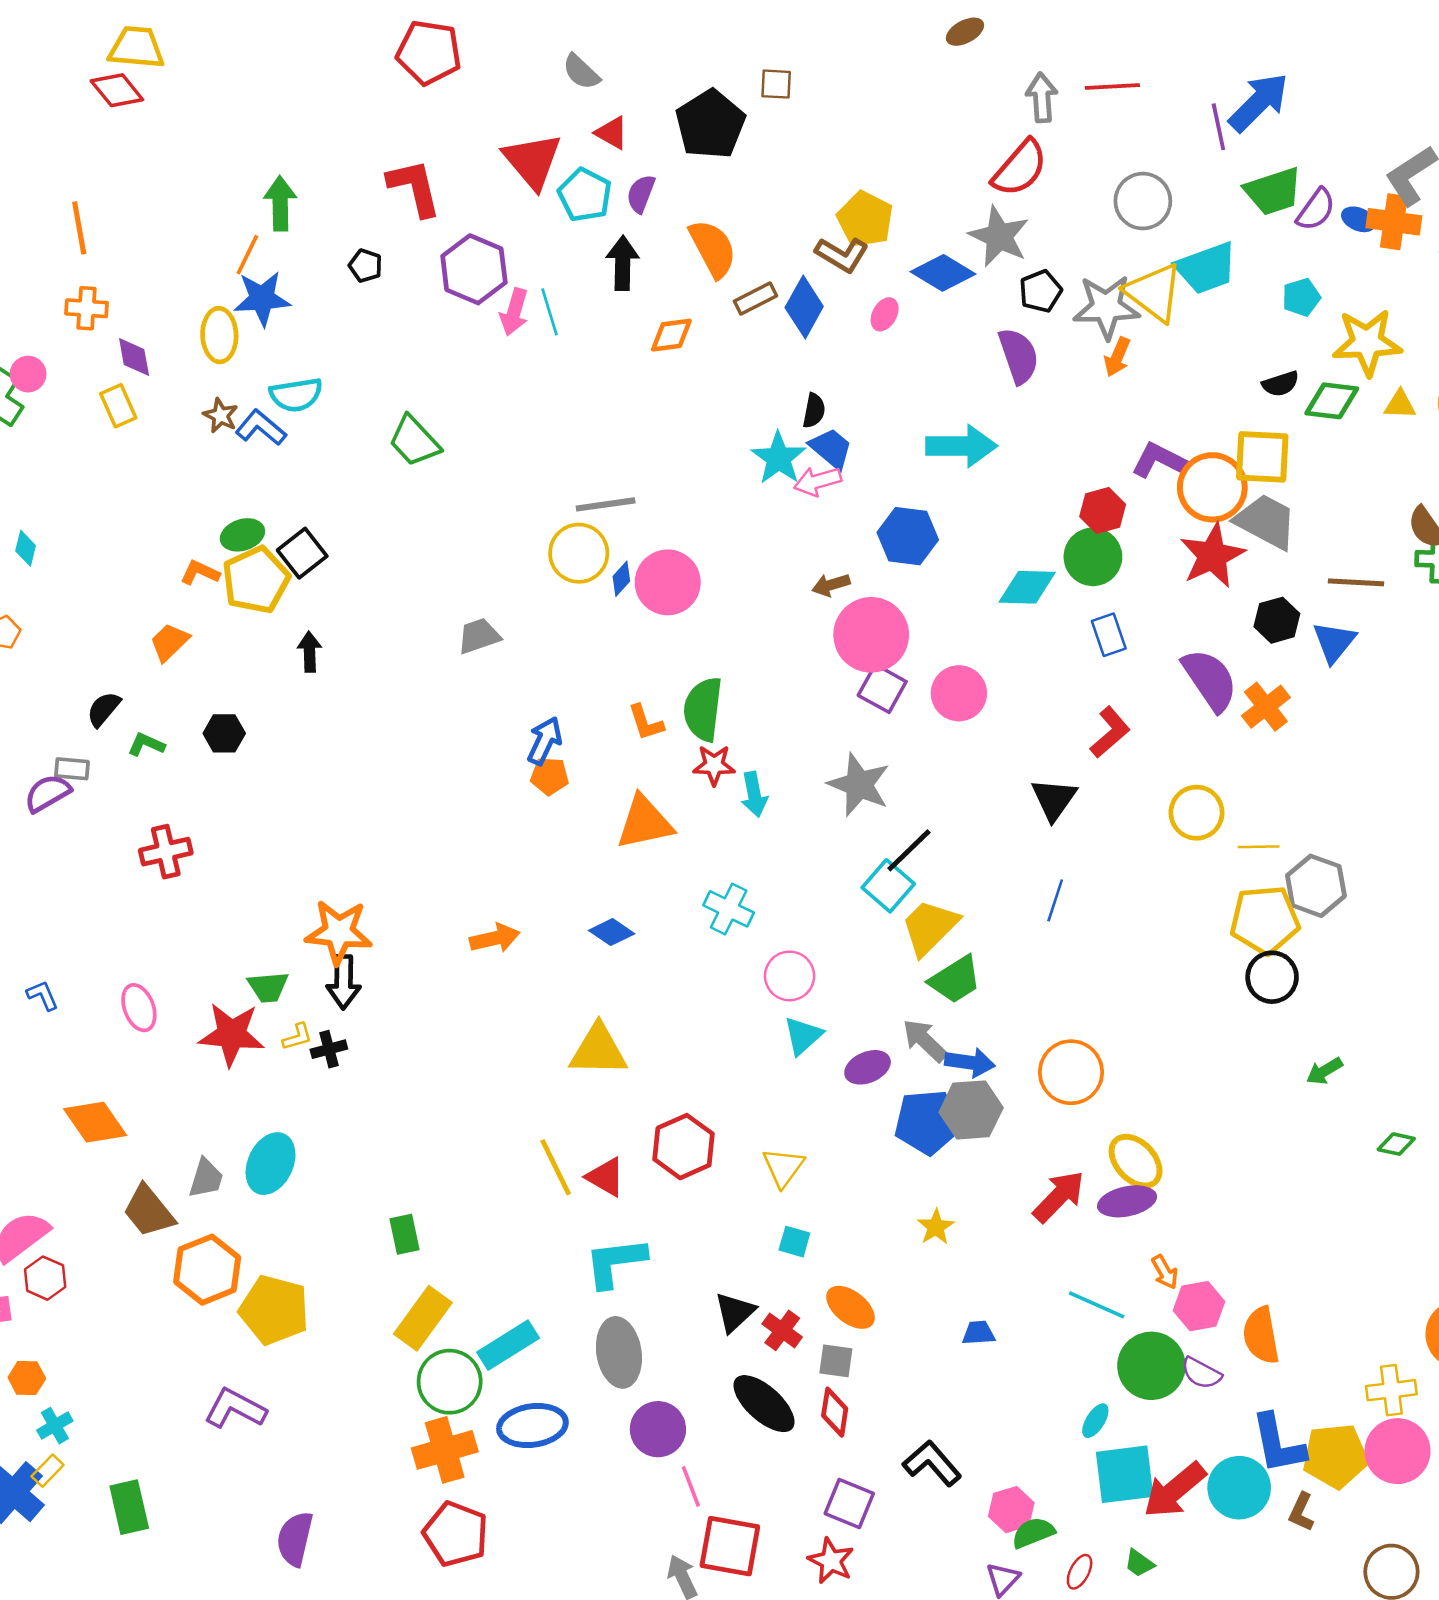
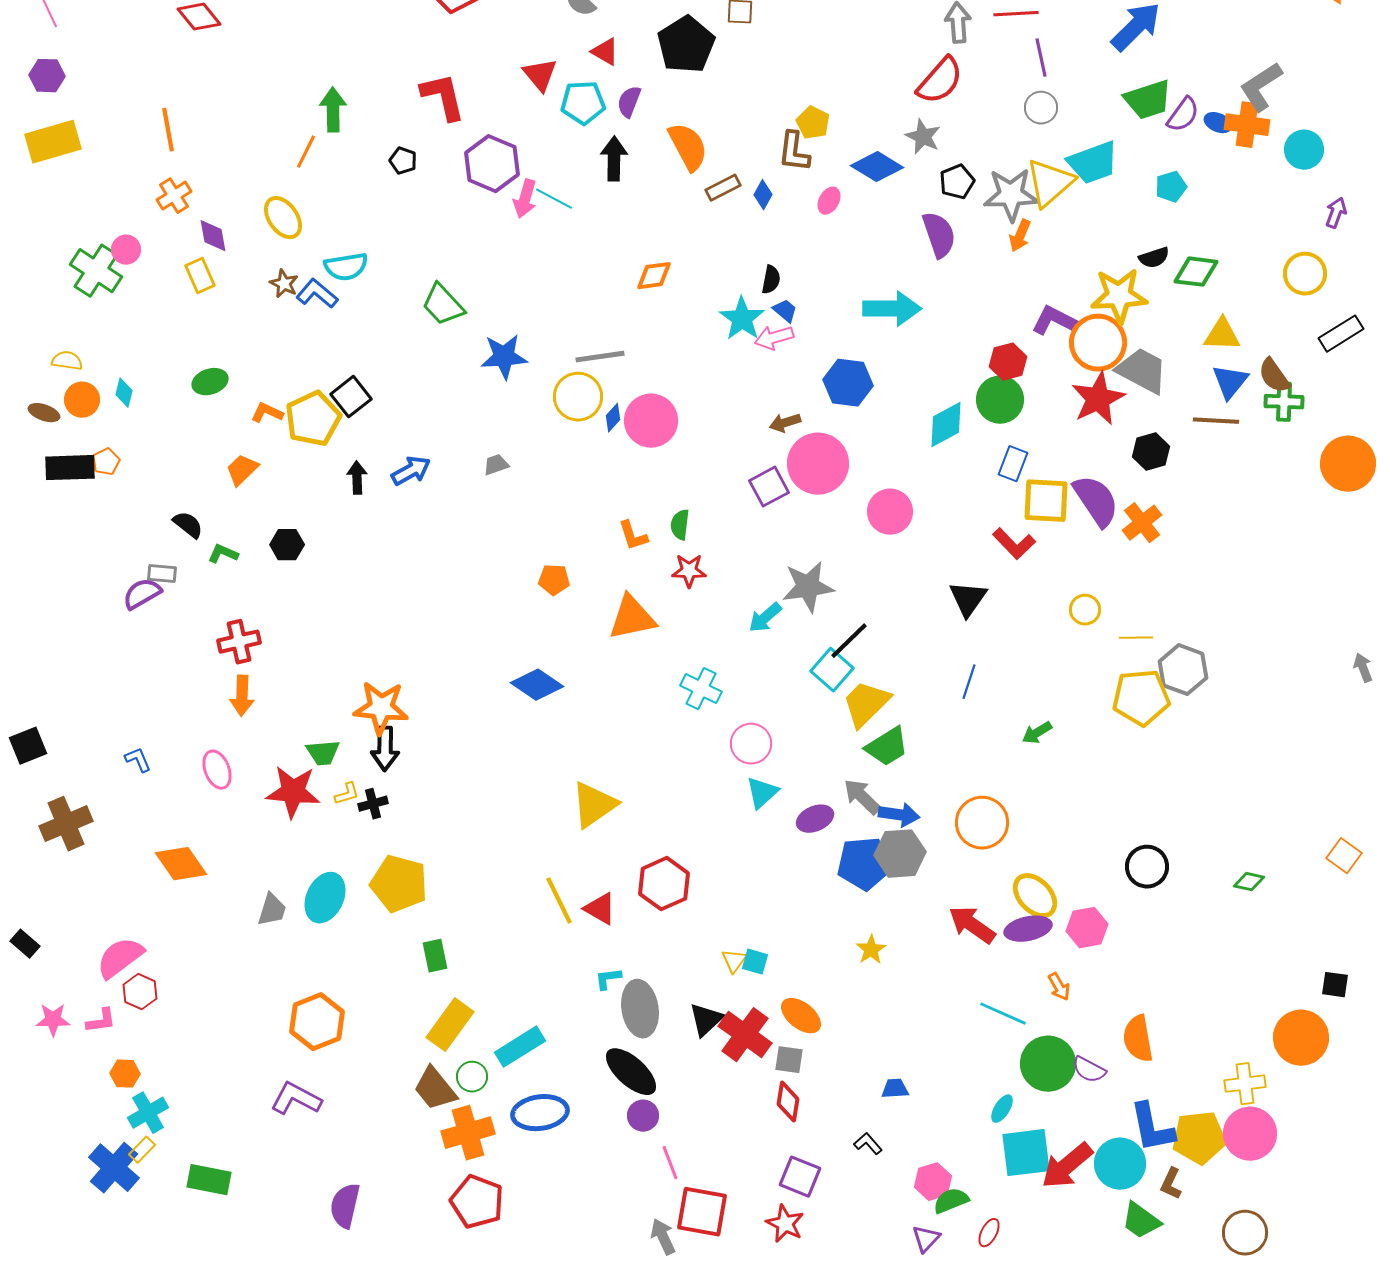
purple line: (1218, 127) -> (1041, 58), moved
red triangle: (532, 161) -> (540, 75), size x0.7
cyan pentagon: (585, 195) -> (583, 103), turned -30
gray circle: (1143, 201) -> (1041, 108), size x0.7
yellow pentagon: (865, 219) -> (813, 123), size x0.7
gray star: (999, 236) -> (923, 137), size x0.7
brown L-shape: (842, 255) -> (794, 152), turned 66
yellow triangle: (1154, 292) -> (1050, 183), turned 42
blue star: (262, 299) -> (504, 357), moved
blue diamond: (804, 307) -> (763, 195), size x0.6
orange cross: (87, 308) -> (174, 196), turned -36
cyan line: (550, 312) -> (554, 199), turned -45
yellow ellipse: (219, 335) -> (283, 218), turned -33
orange diamond: (671, 335) -> (654, 276), moved
yellow star: (1367, 342) -> (1119, 296), moved
yellow triangle: (1400, 405) -> (1222, 335), moved, size x1.4
blue trapezoid: (831, 448) -> (785, 311), size x0.7
yellow square: (1262, 457) -> (1046, 501), moved
green ellipse: (242, 535) -> (210, 382), moved
cyan diamond: (1027, 587) -> (946, 425), turned -30
blue rectangle: (1109, 635) -> (1013, 464), turned 40
gray trapezoid: (479, 636) -> (496, 465), size x0.7
blue triangle: (1334, 642) -> (1230, 382), moved
purple square: (882, 688) -> (769, 487), moved, turned 33
black semicircle: (104, 709) -> (188, 525), turned 88
green semicircle: (703, 709) -> (680, 525), size x0.6
red L-shape: (1110, 732) -> (1014, 544), turned 87
blue arrow: (545, 741) -> (411, 471), moved, turned 36
gray star: (859, 785) -> (808, 587), turned -30
cyan arrow: (754, 794) -> (765, 618), moved, turned 60
yellow circle: (1196, 813) -> (1085, 610), size x0.7
blue diamond: (612, 932) -> (537, 685), moved, size x1.4
orange arrow: (495, 938) -> (242, 696), moved, turned 105
black circle: (1272, 977) -> (1147, 867), moved
yellow triangle: (598, 1050) -> (594, 805), turned -36
green arrow: (1324, 1071) -> (1037, 733), moved
yellow triangle: (783, 1167) -> (734, 961), moved, size x0.7
red arrow: (1059, 1196) -> (972, 925), turned -99
brown trapezoid: (149, 1211) -> (435, 1089), moved
cyan L-shape: (615, 1262) -> (608, 979), size x0.5
orange hexagon: (207, 1270) -> (317, 1022), moved
pink hexagon: (1199, 1306) -> (1087, 928), moved
yellow pentagon: (274, 1310) -> (399, 884), moved
red cross: (782, 1330) -> (745, 1035), size x1.6
blue trapezoid: (978, 1333) -> (895, 1089), moved
gray ellipse: (619, 1352) -> (640, 1009), moved
green circle: (450, 1382) -> (472, 1077), size x0.6
black ellipse: (764, 1404) -> (631, 1072), moved
cyan cross: (55, 1426) -> (148, 1113), size x1.4
purple circle: (658, 1429) -> (643, 1116), size x0.7
black L-shape: (932, 1463) -> (868, 1144), size x0.6
green rectangle: (129, 1507) -> (209, 1180), turned -66
green trapezoid: (1139, 1563) -> (1141, 1221), moved, size x1.6

